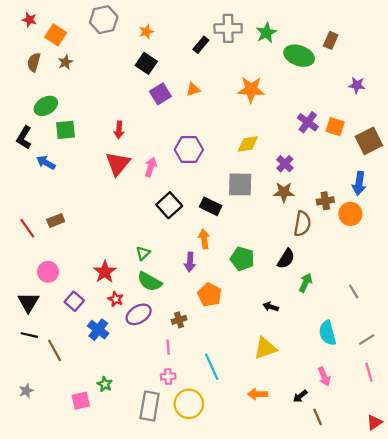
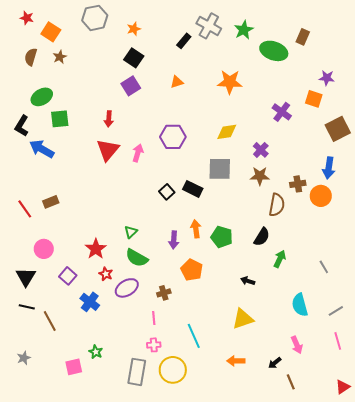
gray cross: (228, 28) -> (209, 26), turned 30
purple square: (160, 94) -> (131, 86), moved
orange square: (335, 127) -> (314, 99), moved
blue arrow: (46, 163) -> (42, 149), size x1.4
black square: (169, 205) -> (167, 192), moved, size x0.7
orange arrow: (204, 239) -> (196, 229), moved

